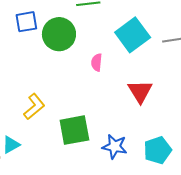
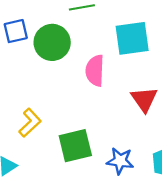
cyan square: (133, 35) -> (132, 38), turned 32
pink semicircle: (97, 62) -> (95, 71), size x1.6

